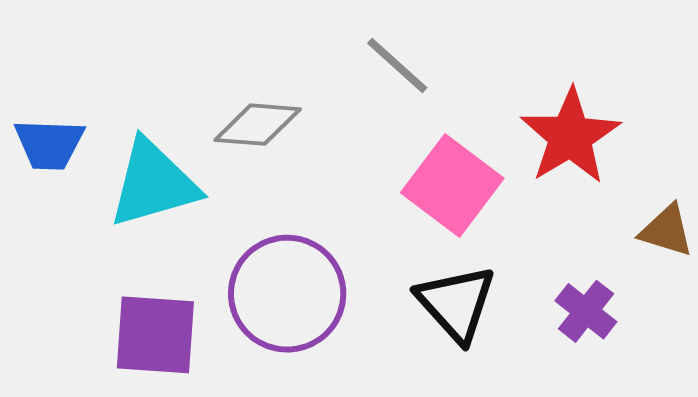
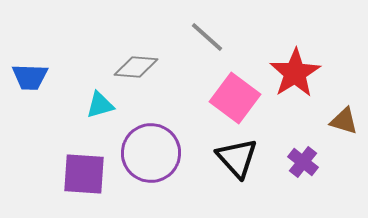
cyan triangle: (153, 184) -> (100, 105), moved, size x0.6

